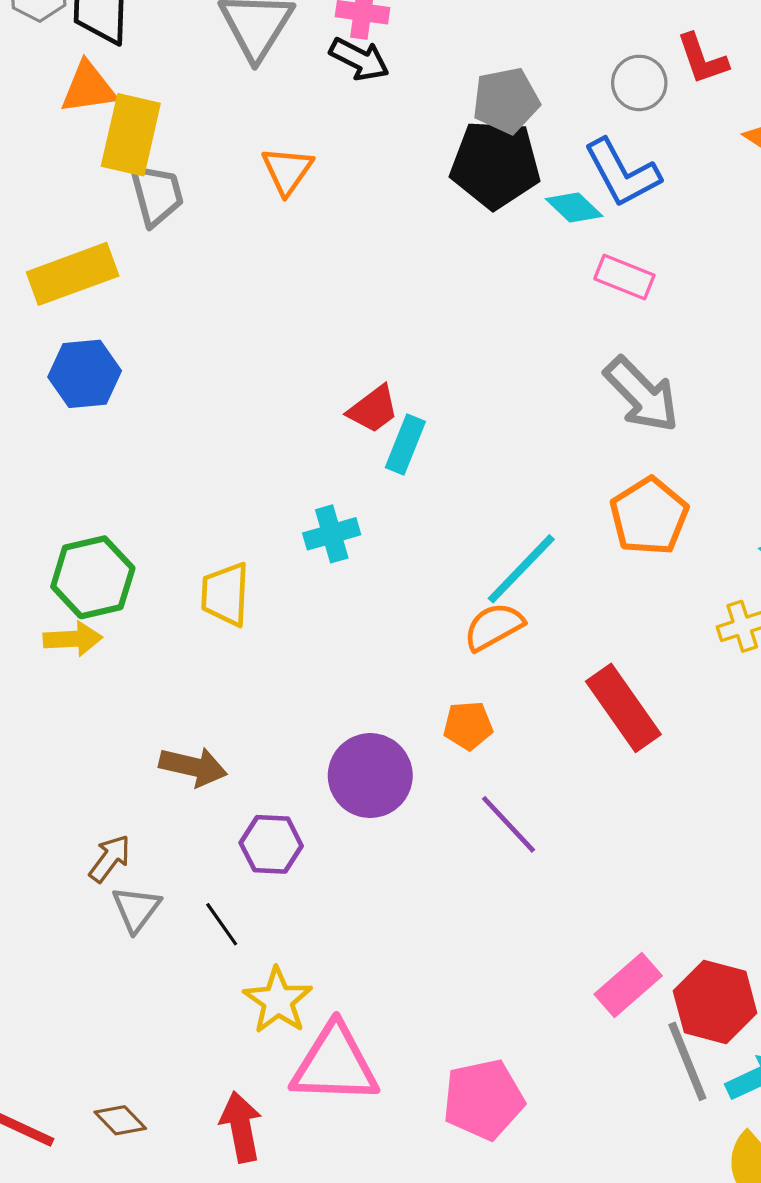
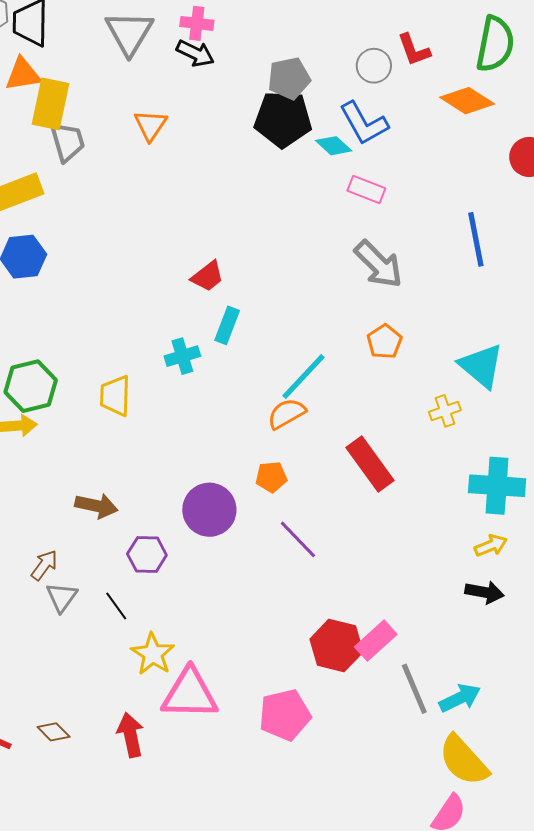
cyan rectangle: (405, 444) -> (227, 325), moved
orange pentagon: (649, 516) -> (384, 342), size x0.7
red hexagon: (715, 1002) -> (336, 646), moved

